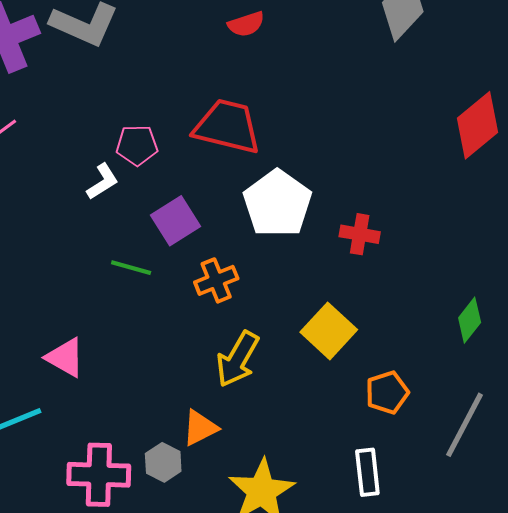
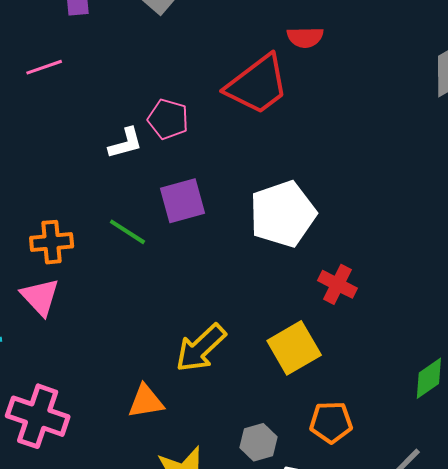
red trapezoid: (227, 126) -> (257, 85), moved, turned 112
red cross: (360, 234) -> (338, 284), moved
orange cross: (216, 280) -> (52, 242), moved
gray hexagon: (163, 462) -> (259, 442), moved

